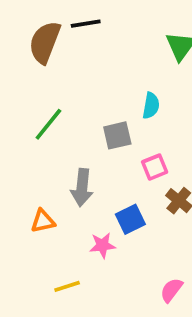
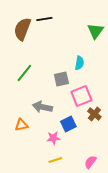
pink square: (155, 167) -> (81, 96), size x1.5
gray arrow: (82, 188) -> (42, 107), turned 96
yellow line: (67, 286) -> (55, 160), moved

